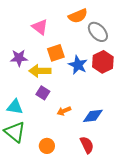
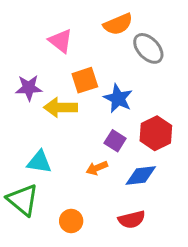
red hexagon: (103, 62) -> (156, 133), moved
purple square: (43, 93) -> (115, 141), moved
cyan triangle: (15, 107) -> (39, 162), moved
red semicircle: (87, 145) -> (132, 219), turned 102

